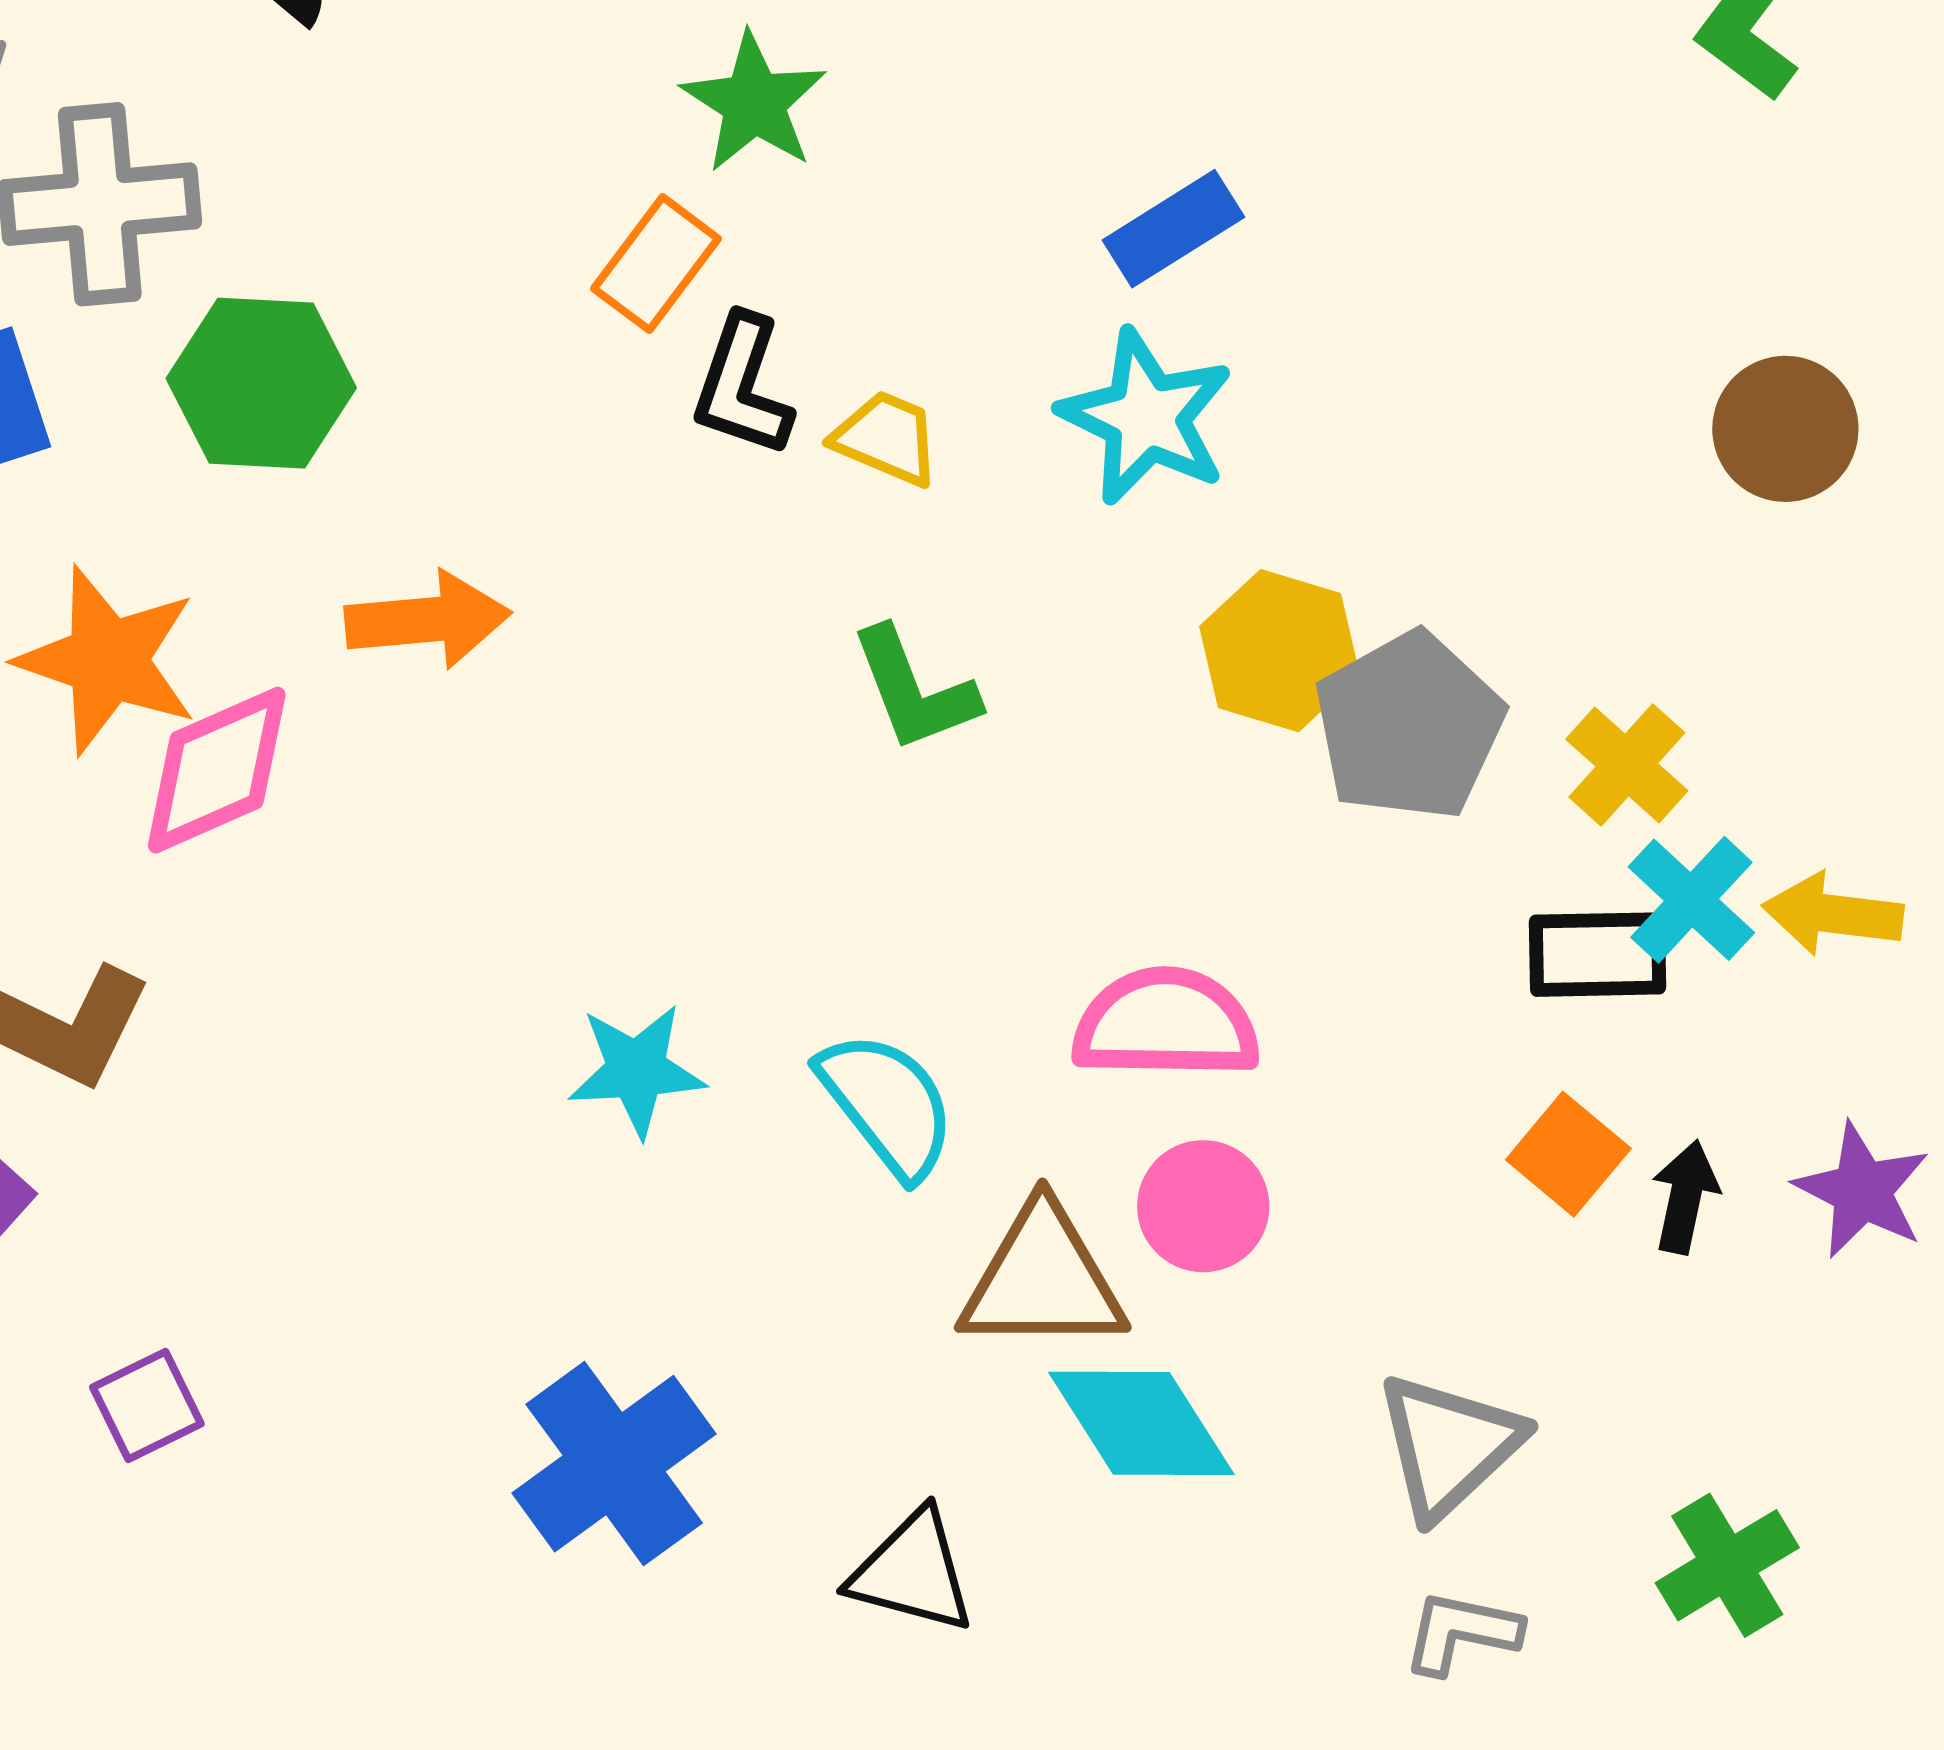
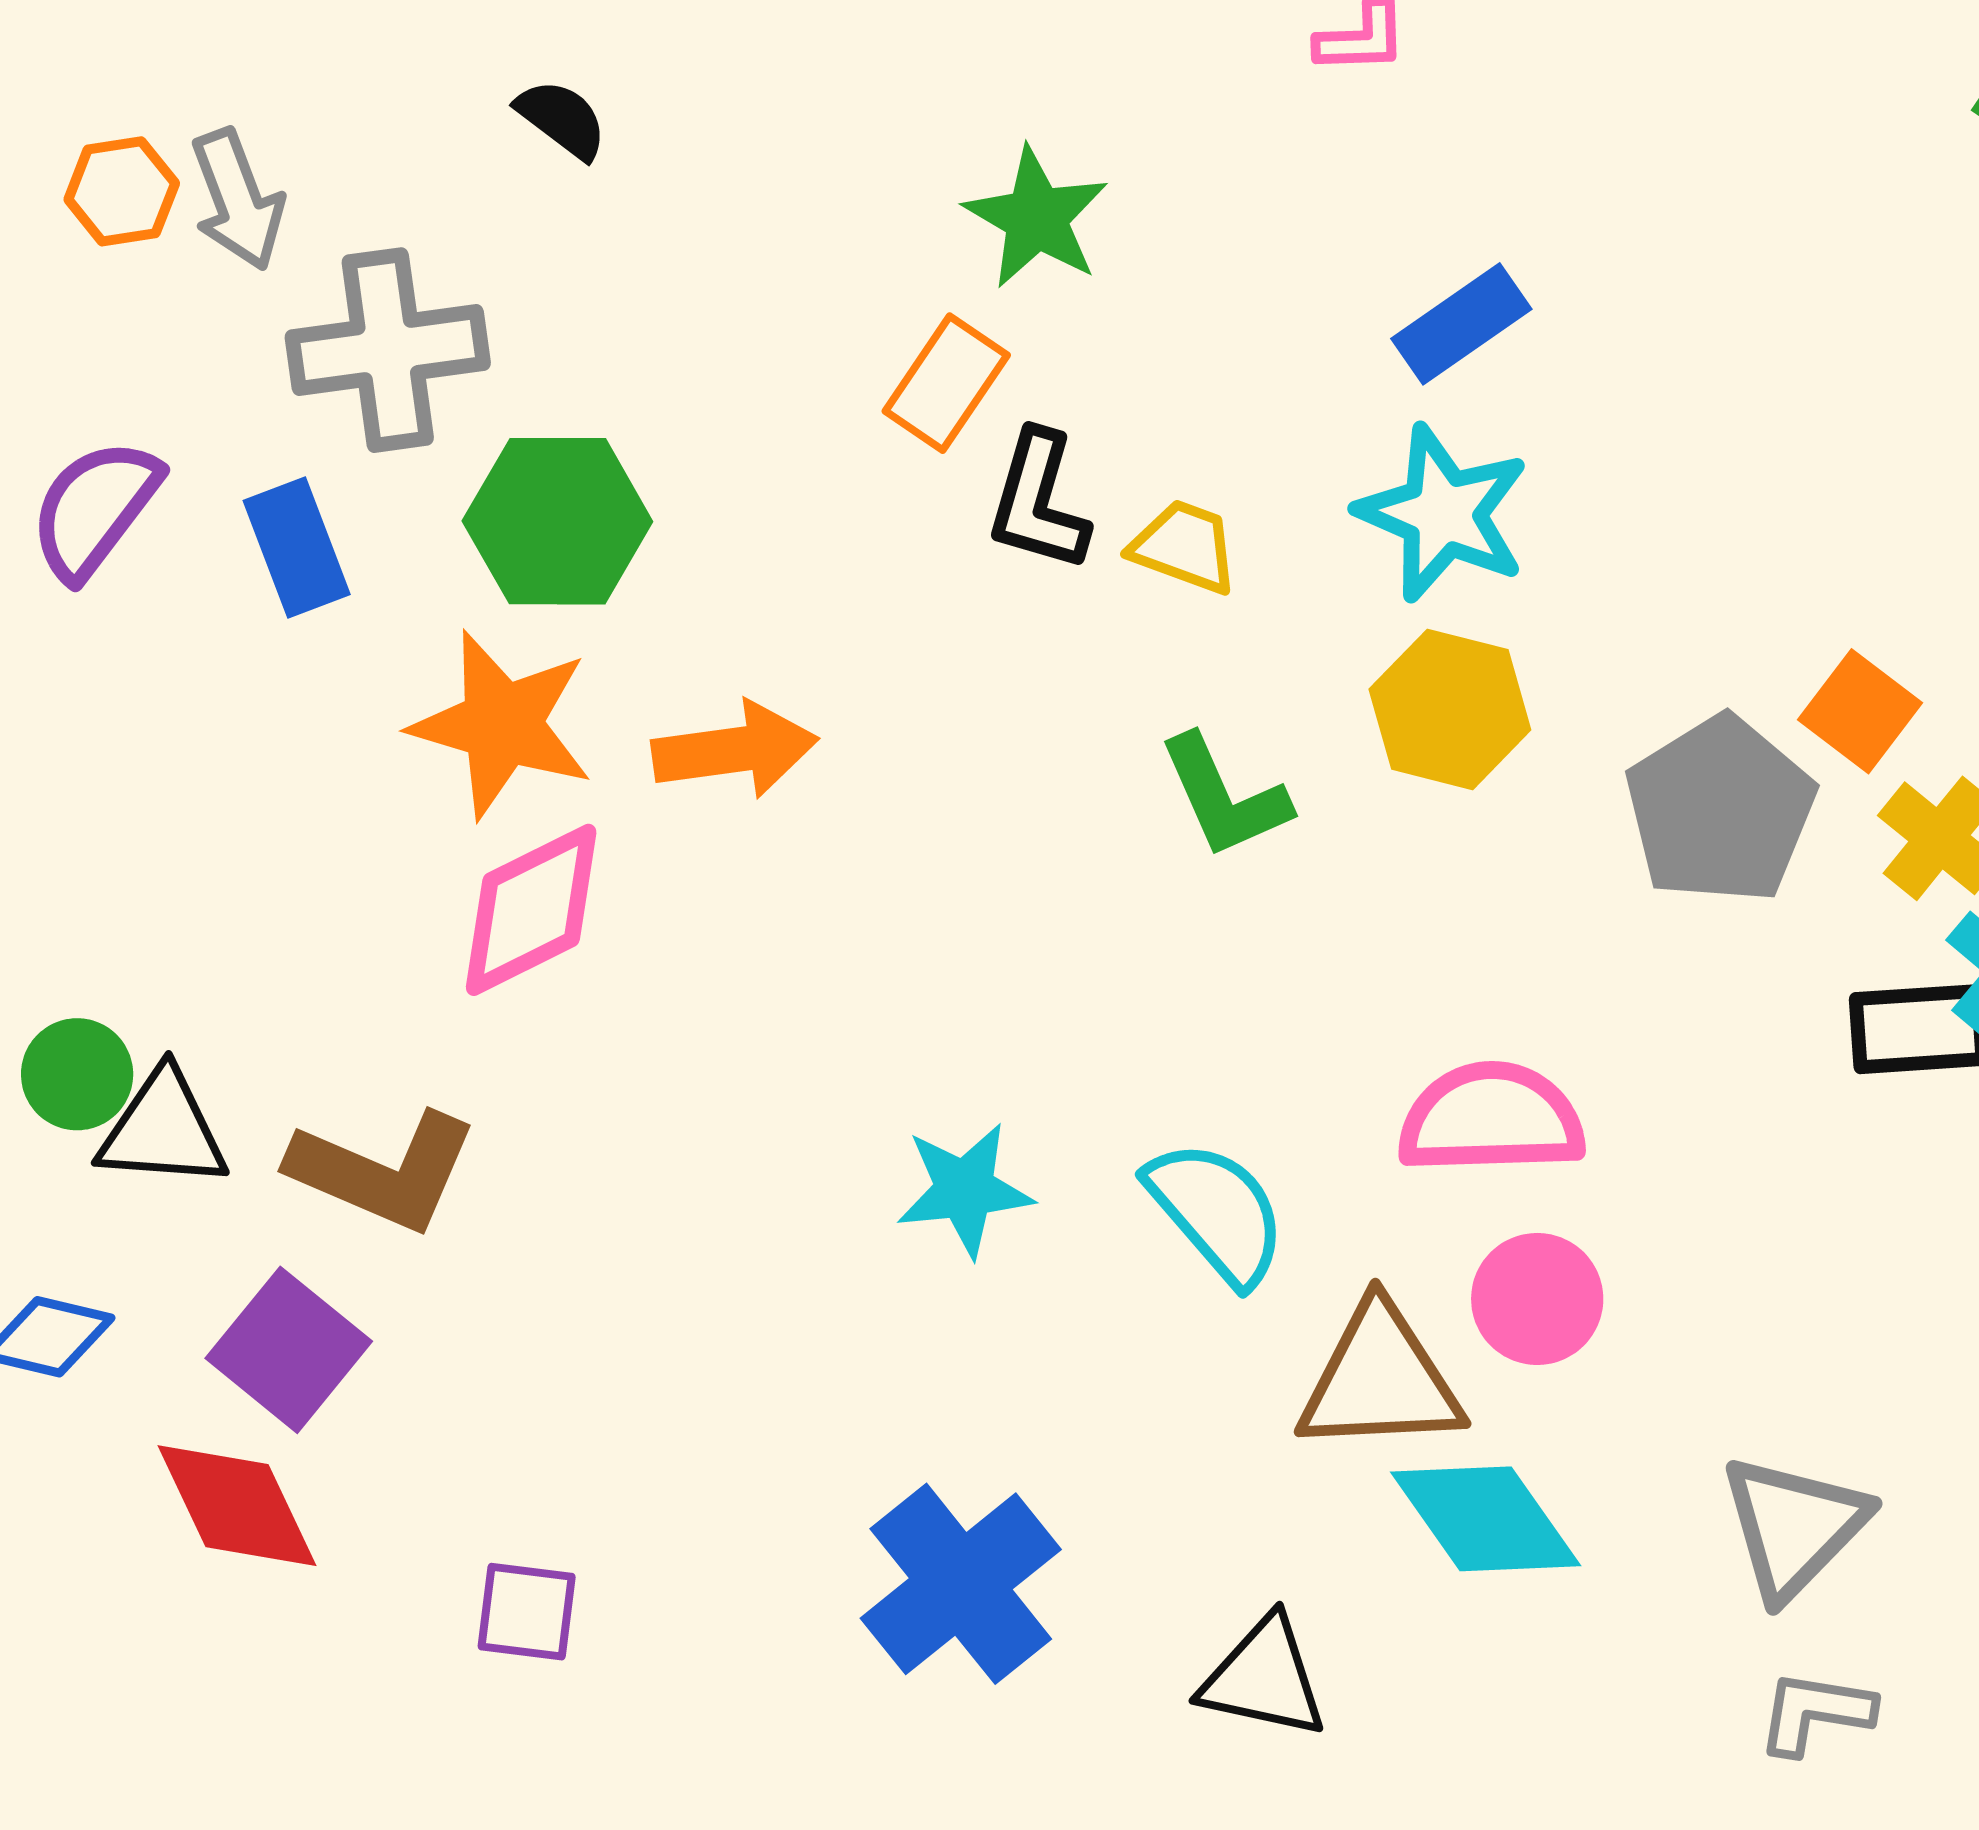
yellow hexagon: (1280, 651) -> (1450, 709), moved
orange star: (108, 660) -> (502, 724), moved
orange square: (1568, 1154) -> (1860, 711), moved
purple square: (147, 1406) -> (527, 1612), moved, turned 36

